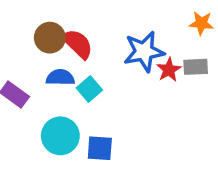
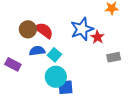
gray rectangle: (196, 67) -> (114, 57), moved
cyan circle: (60, 136) -> (56, 77), moved

